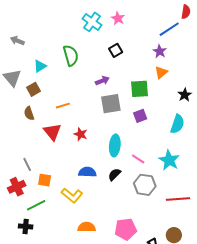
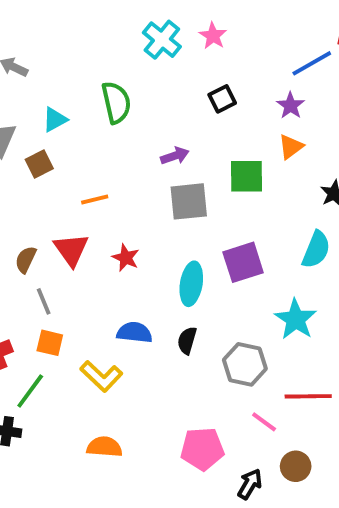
black square: (116, 50) -> (222, 99), moved
brown semicircle: (29, 113) -> (26, 260), moved, turned 40
purple square: (140, 116) -> (243, 262), moved, size x1.5
pink line: (138, 159) -> (264, 422), moved
gray line: (27, 164) -> (44, 301), moved
black semicircle: (114, 174) -> (187, 340), turned -32
green line: (36, 205) -> (30, 391), turned -30
orange semicircle: (87, 227) -> (104, 447), moved

